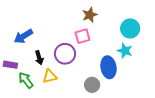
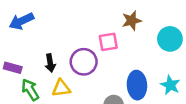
brown star: (90, 15) -> (132, 21), moved
blue arrow: (23, 36) -> (21, 21), moved
cyan star: (125, 51) -> (170, 85), moved

